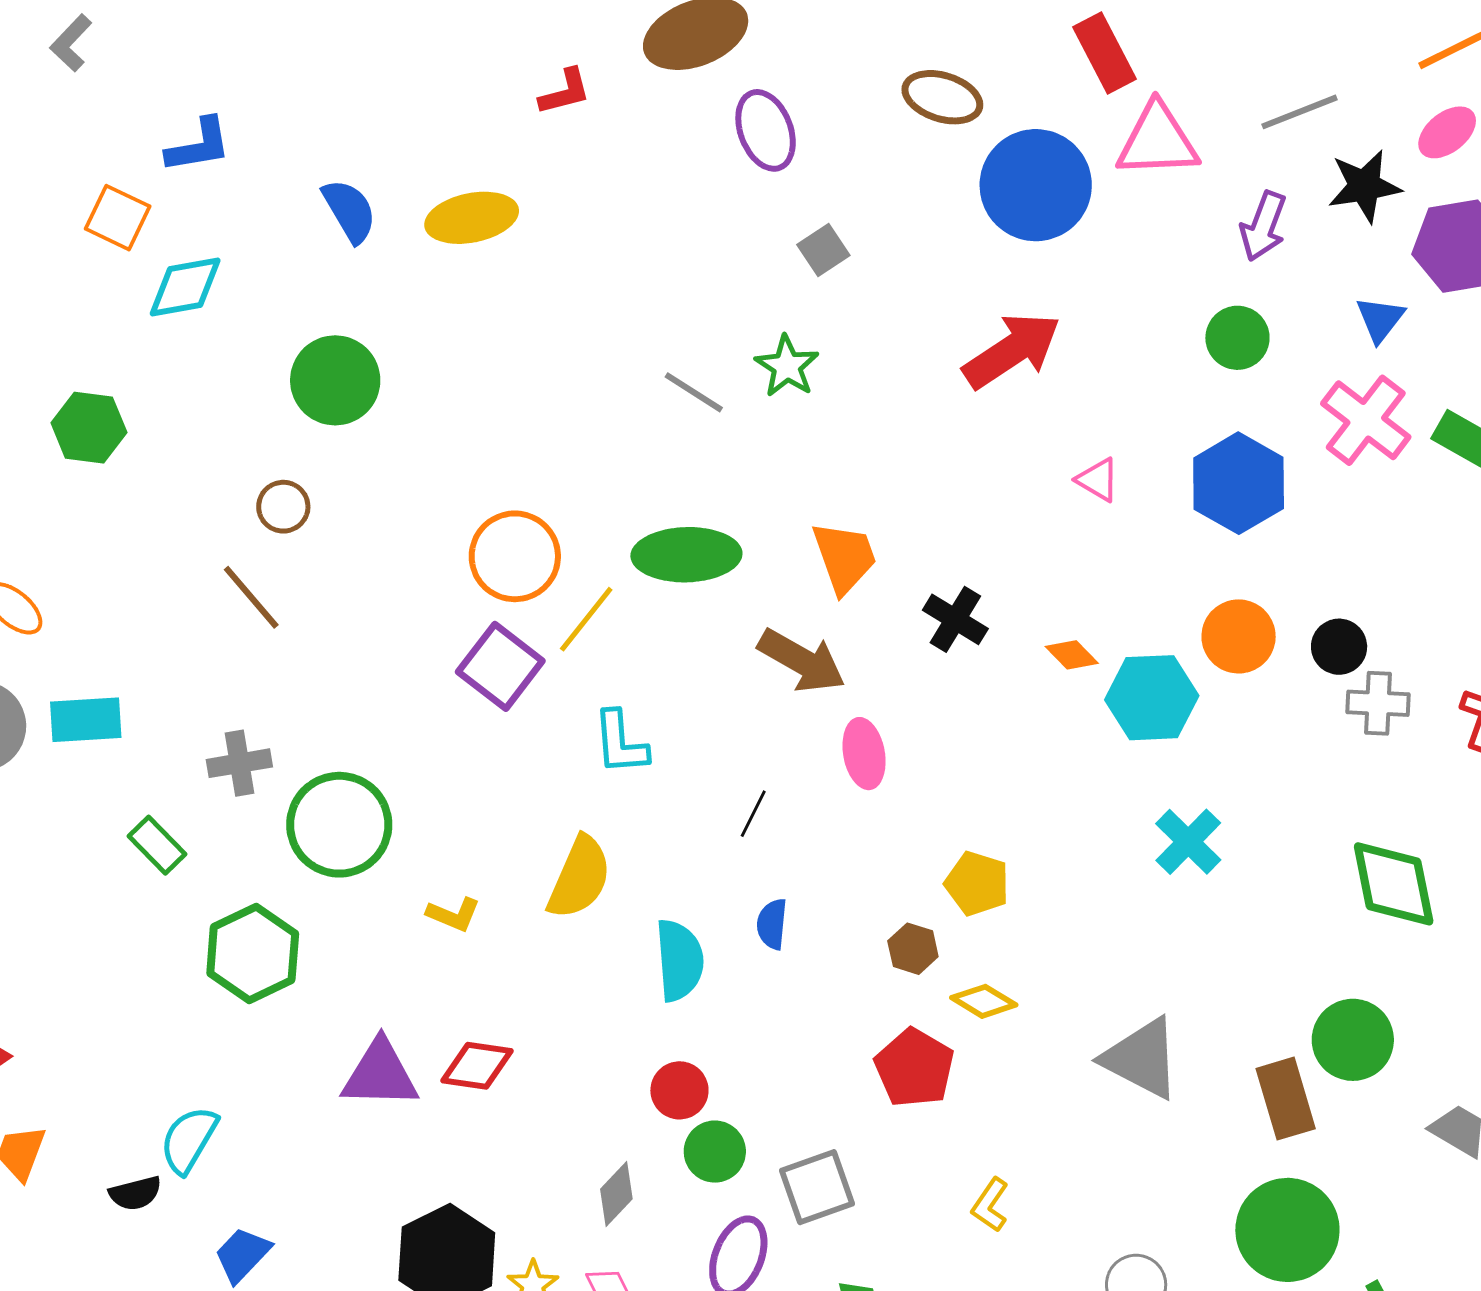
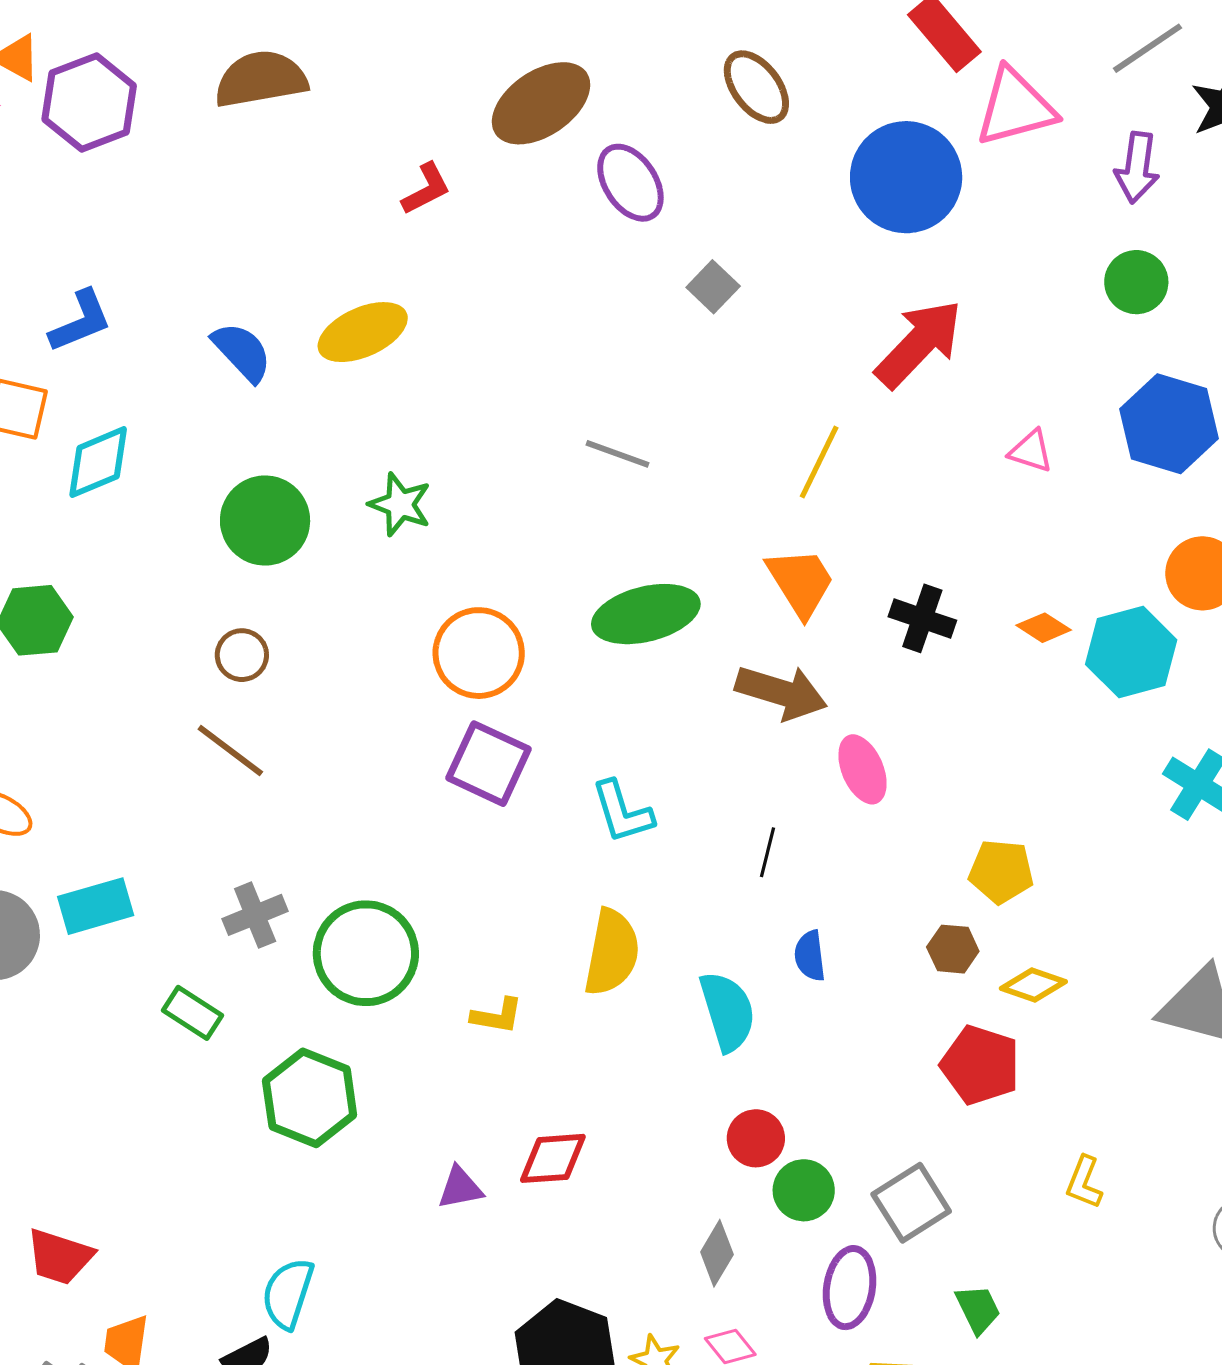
brown ellipse: (942, 97) -> (756, 87), moved, turned 48
green star: (787, 366) -> (400, 504), moved
yellow line: (586, 619) -> (819, 462), moved
purple triangle: (380, 1074) -> (460, 1188), size x0.6

